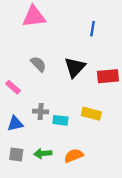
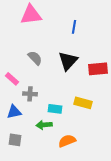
blue line: (92, 29) -> (74, 27), moved
gray cross: (41, 111) -> (30, 94), moved
green arrow: (43, 153) -> (44, 125), moved

